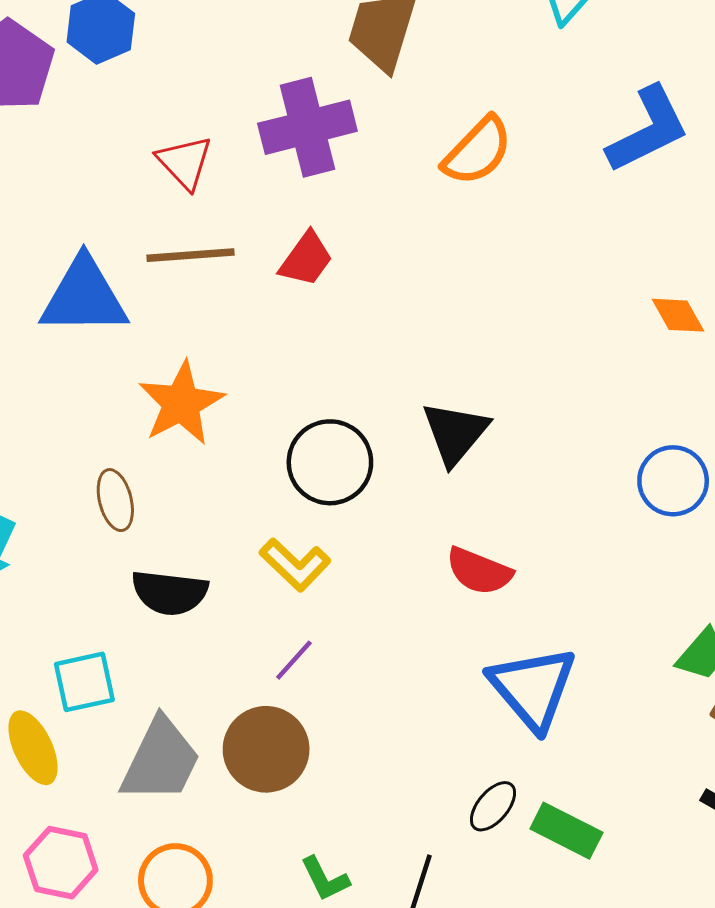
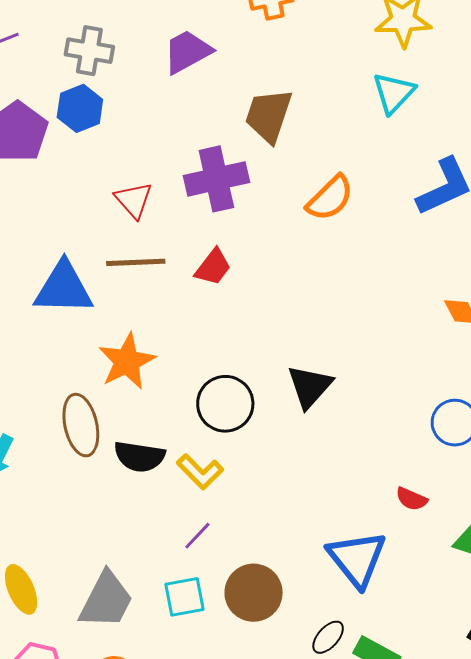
brown ellipse: (115, 500) -> (81, 425), size x1.5
red semicircle: (479, 571) -> (412, 499), moved, size x0.7
black semicircle: (170, 593) -> (140, 457), moved
cyan square: (84, 682) -> (184, 597), moved
brown circle: (266, 749) -> (254, 593), moved

